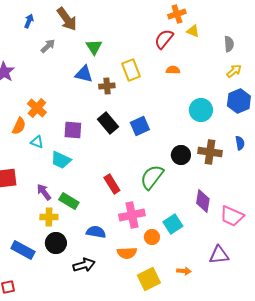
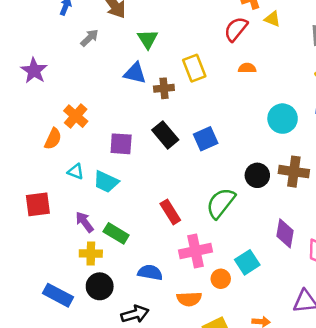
cyan triangle: (37, 142) -> (76, 172), moved

